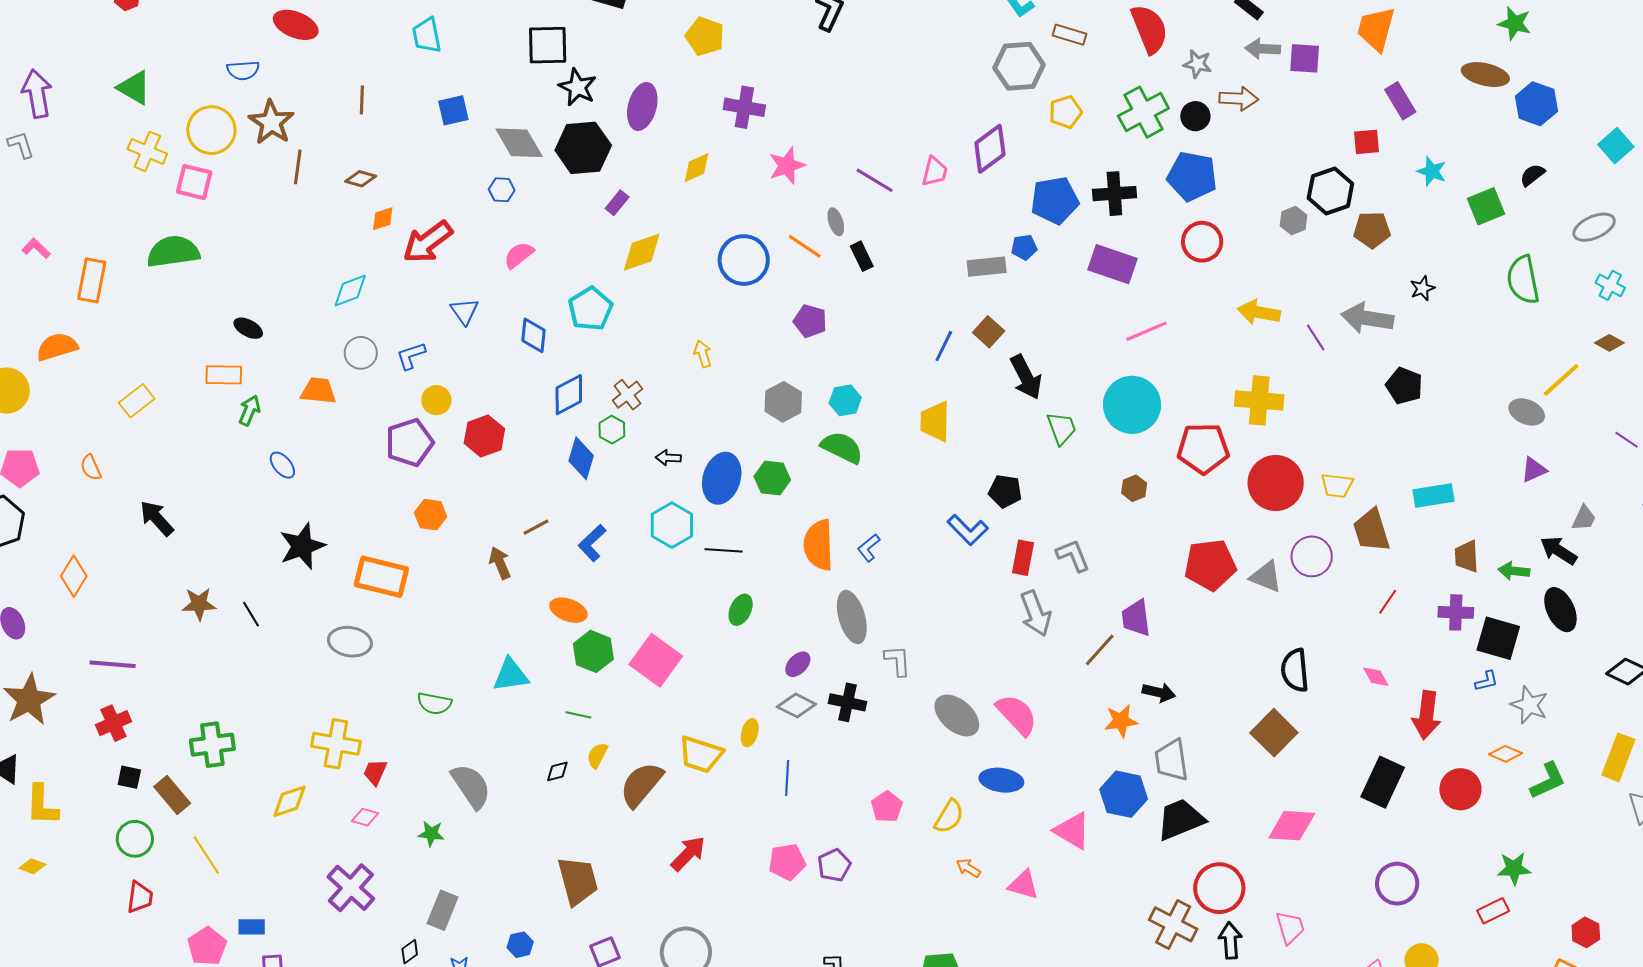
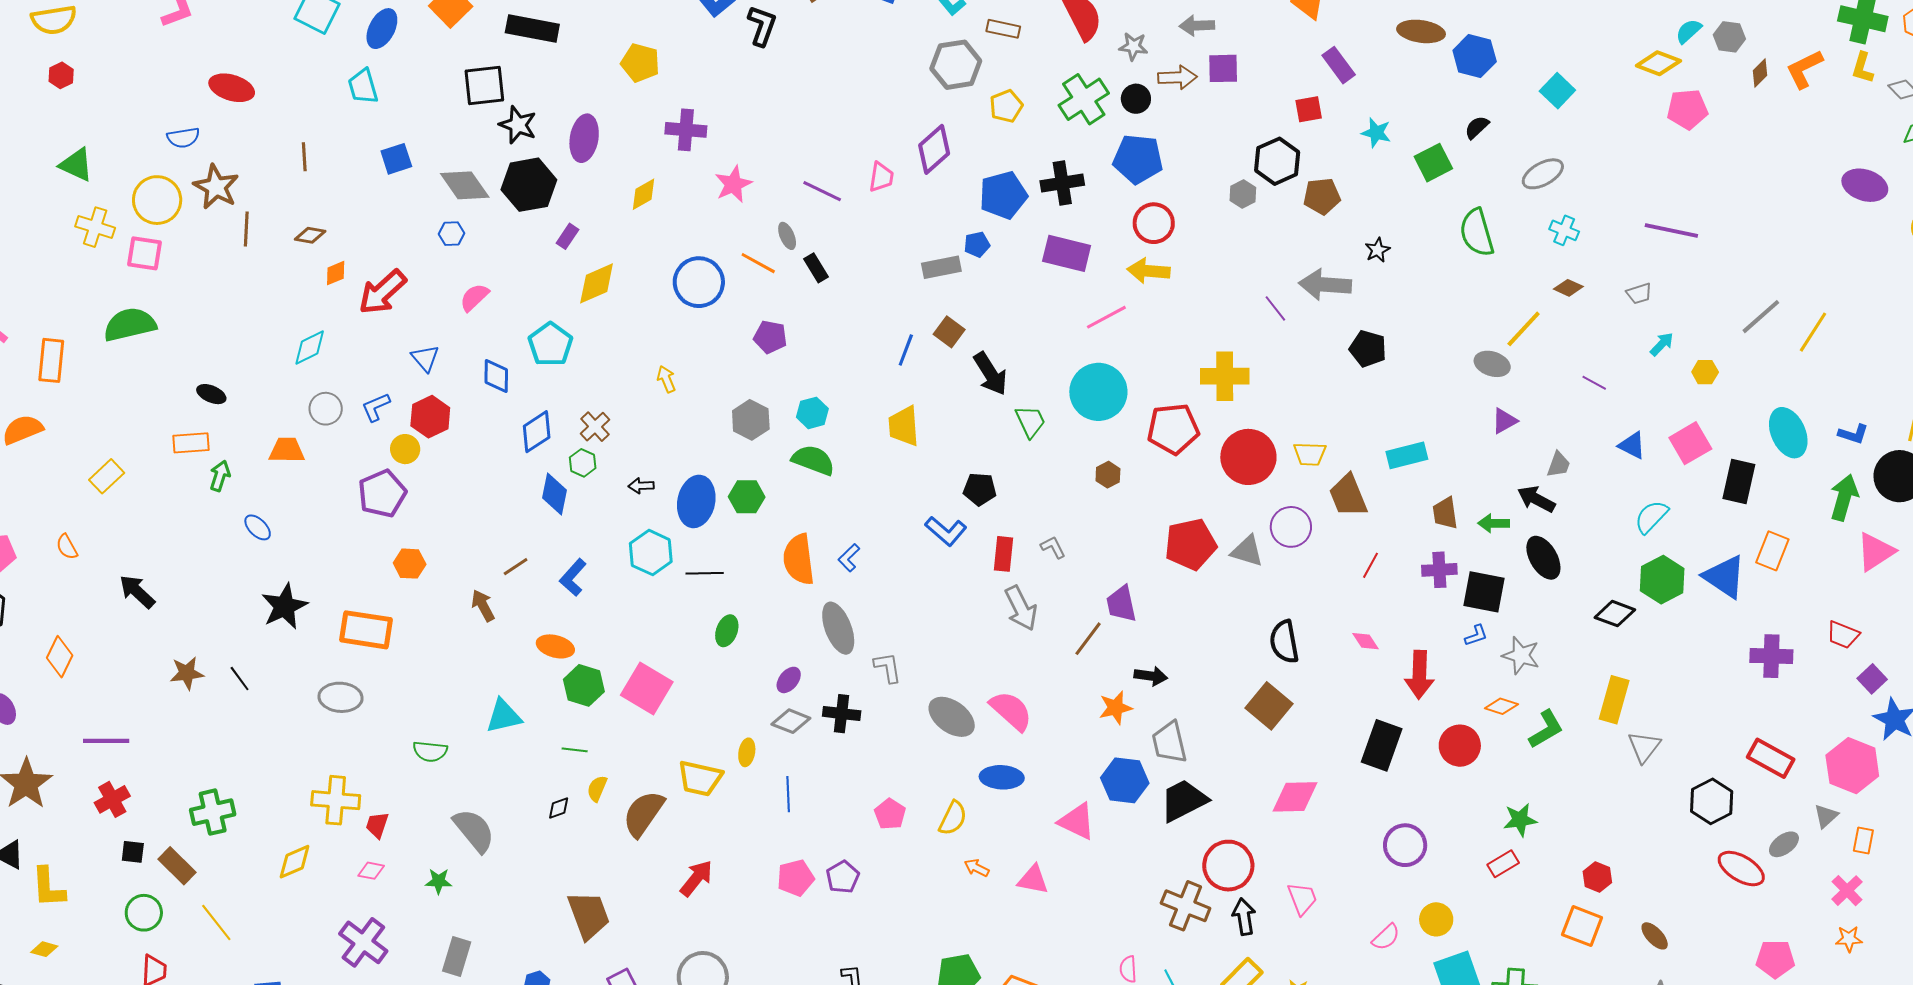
purple square: (1305, 58) -> (1223, 68), moved
yellow arrow: (1259, 312) -> (1149, 271), moved
red hexagon: (484, 436) -> (430, 417), moved
gray L-shape: (1073, 556) -> (1053, 547), size x0.7

